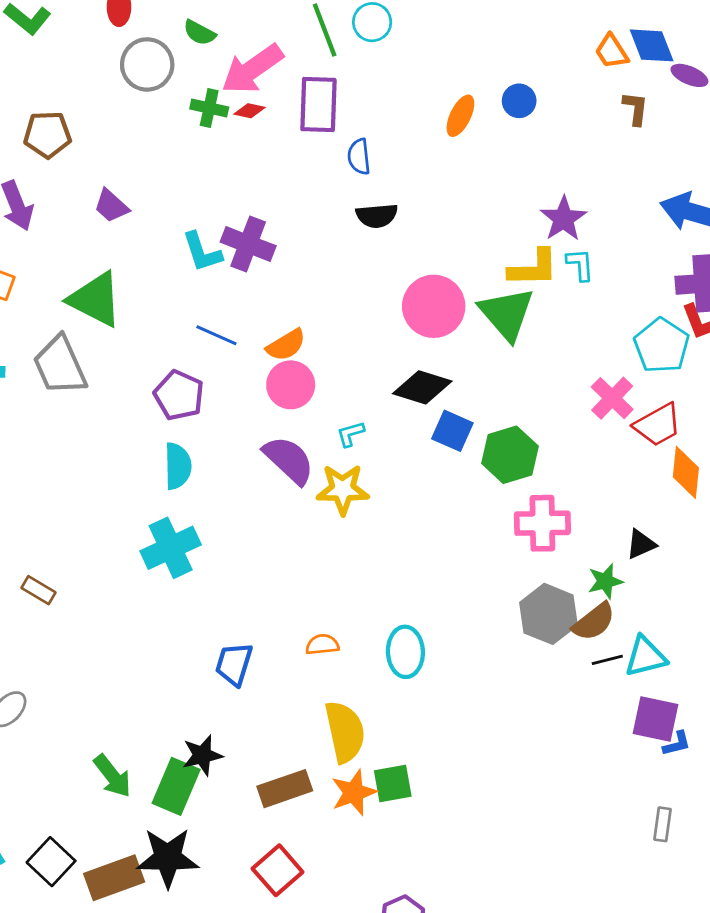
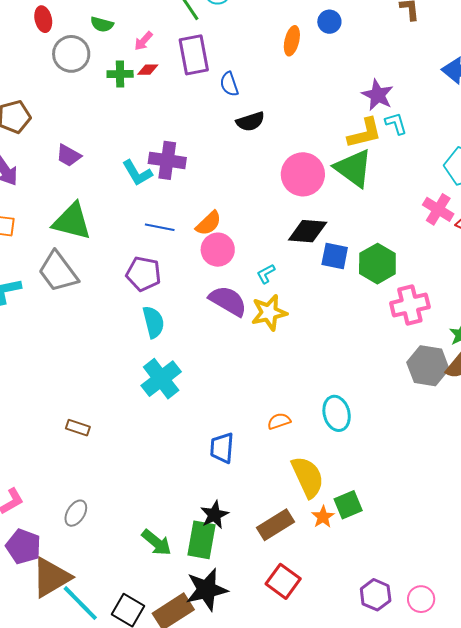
pink arrow: (252, 69) -> (143, 41), size x0.5
orange star: (354, 793) -> (323, 517), size x0.7

